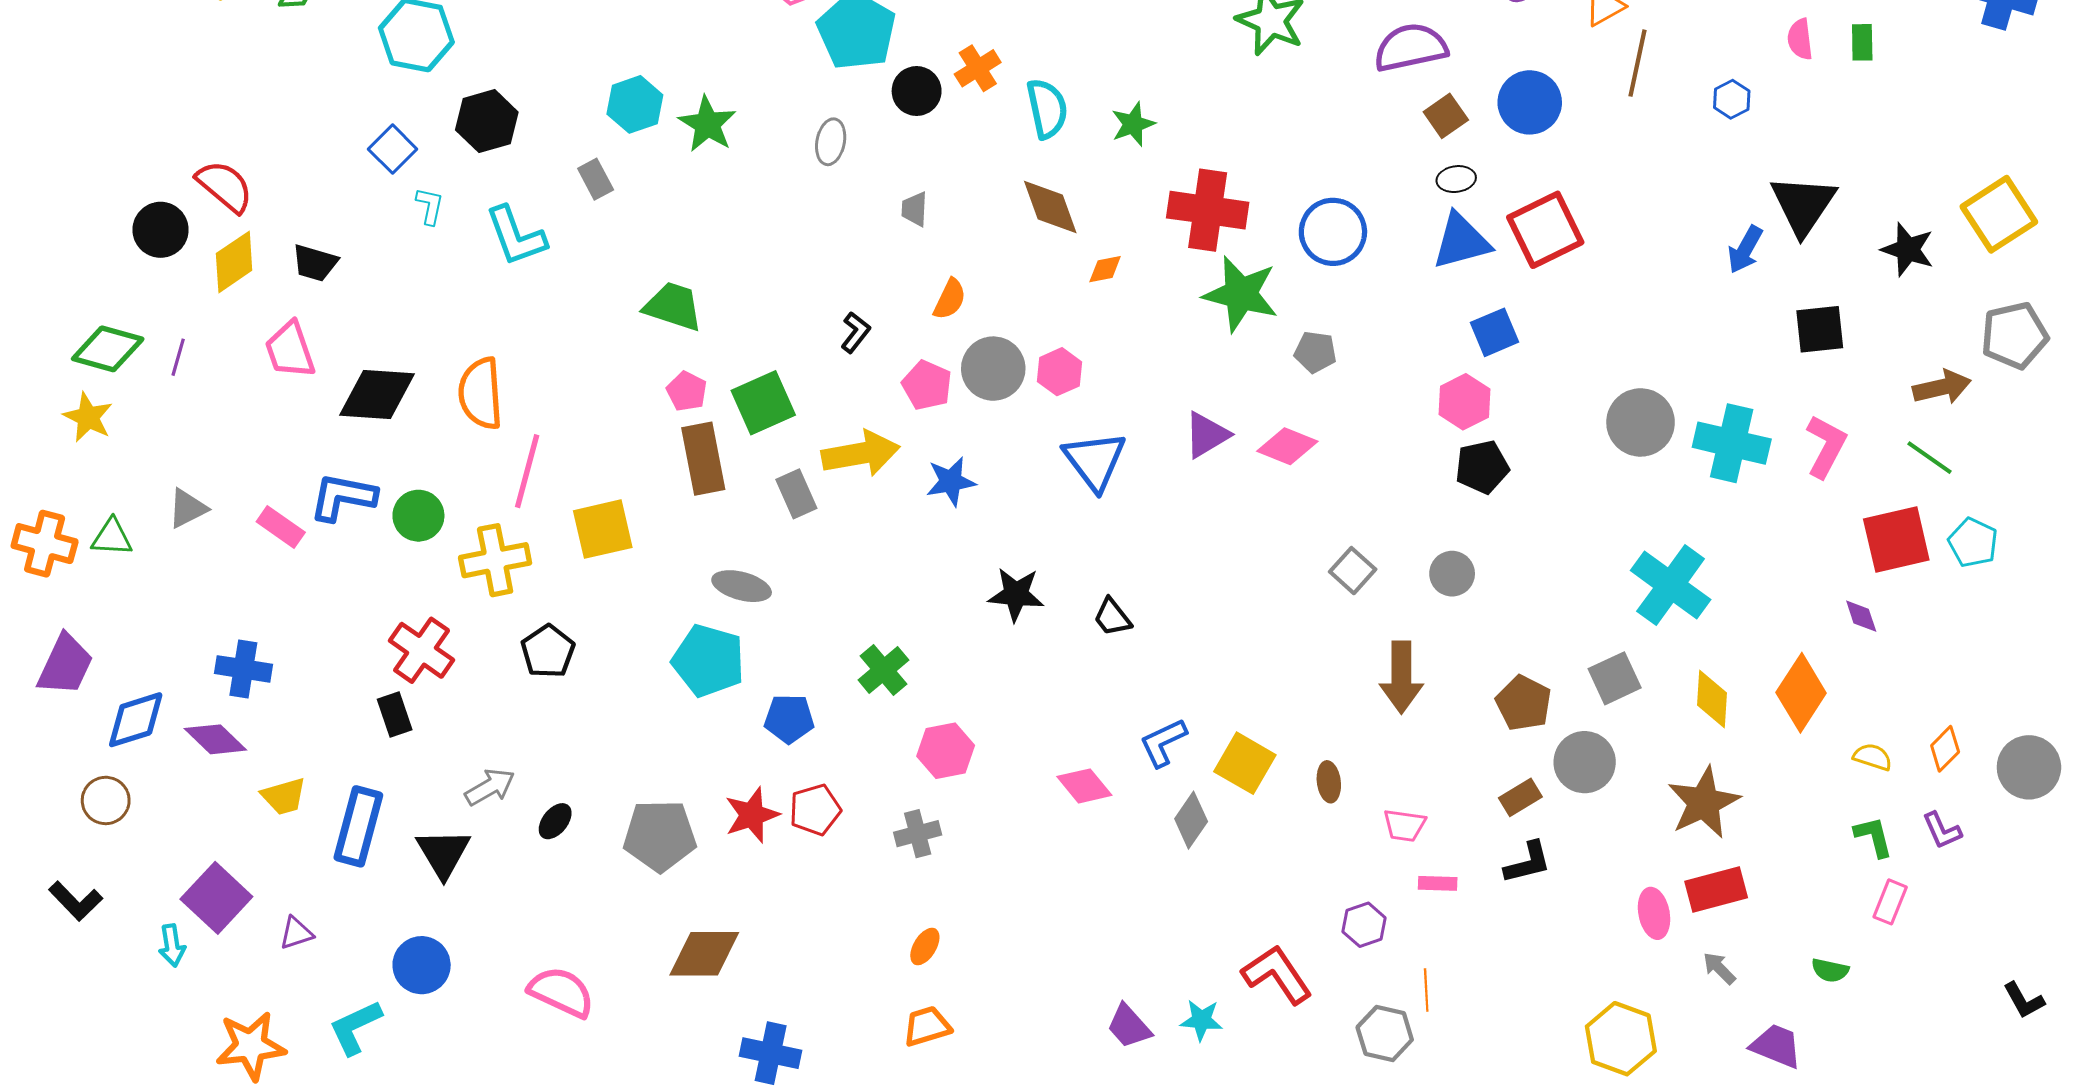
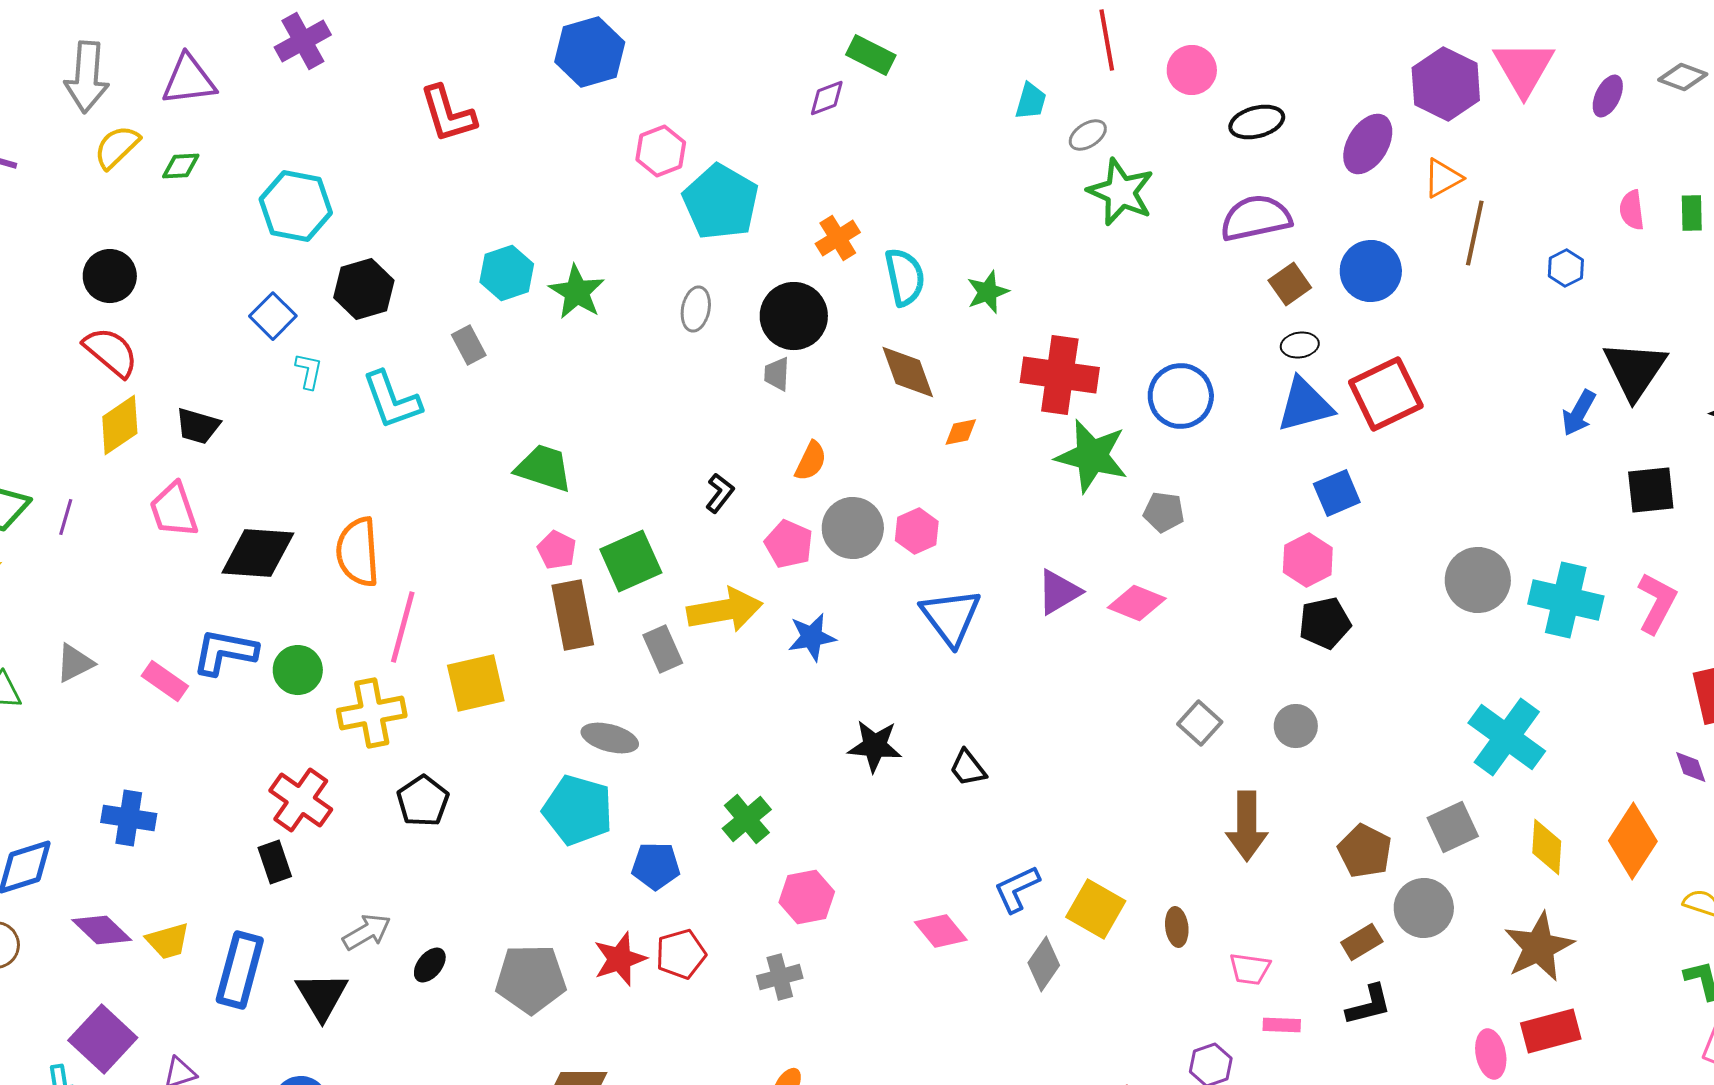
black circle: (917, 91) -> (794, 316), moved, size x1.4
black circle: (161, 230) -> (110, 276), moved
purple diamond: (215, 739) -> (102, 930), moved

